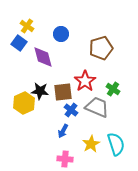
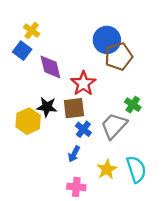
blue circle: (61, 34) -> (107, 40), moved, size x1.5
red star: (85, 81) -> (83, 83), moved
gray trapezoid: (97, 107) -> (114, 126), turned -70

